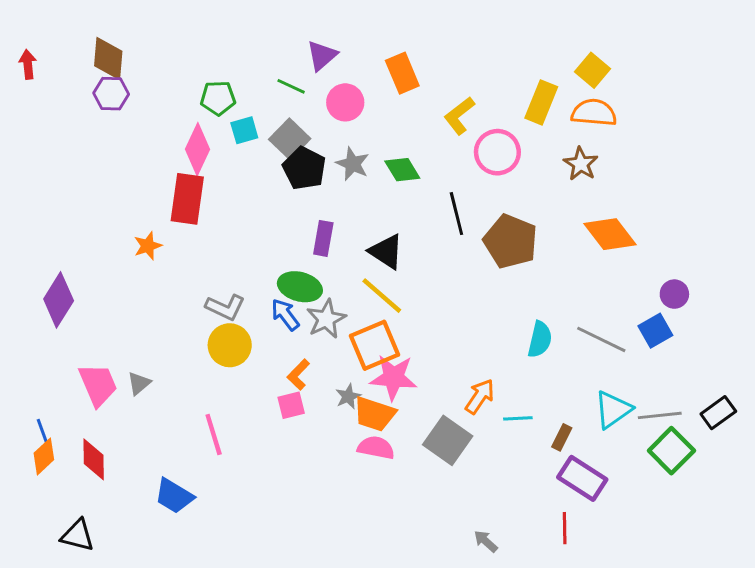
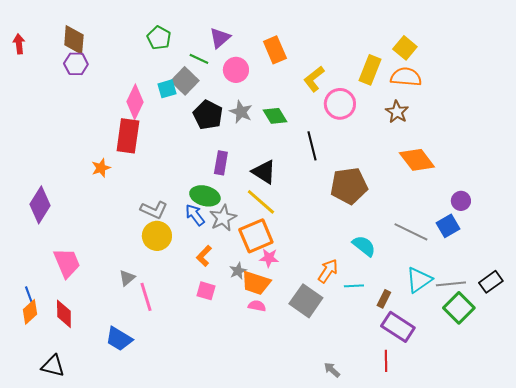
green pentagon: (218, 98) -> (159, 38), moved, turned 30
gray square: (290, 139) -> (185, 81), moved
brown pentagon: (511, 241) -> (349, 186), moved, turned -30
cyan semicircle: (540, 339) -> (364, 246), moved, turned -65
pink star: (394, 377) -> (269, 258), size x0.6
gray triangle: (139, 383) -> (127, 278), moved
pink square: (291, 405) -> (206, 291), moved, turned 30
pink semicircle: (376, 448) -> (257, 306), size x0.7

